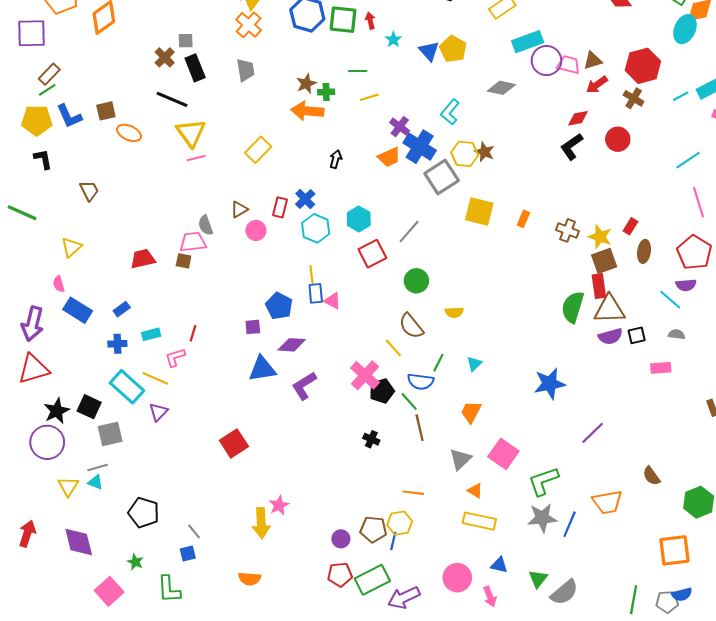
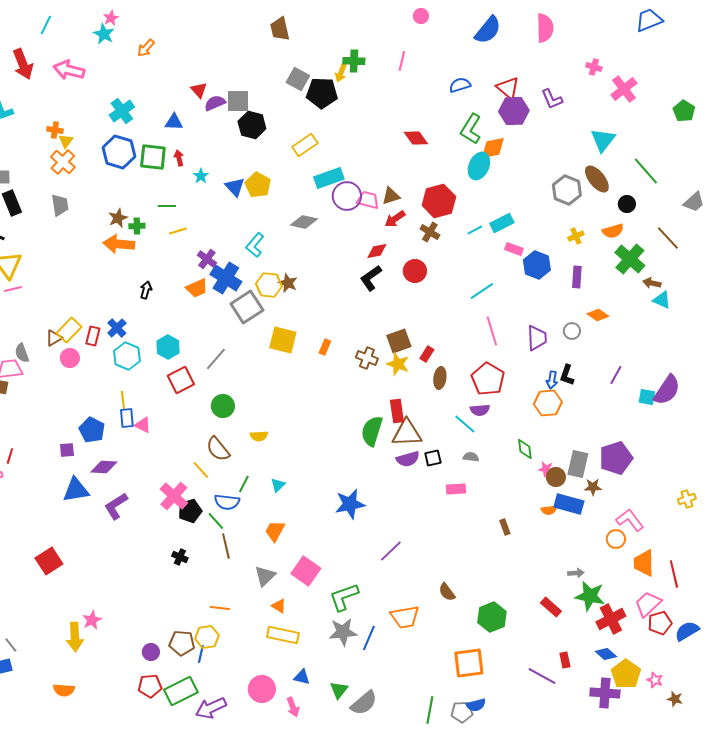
yellow rectangle: (258, 150) -> (69, 330), moved
brown square: (604, 261) -> (399, 341), moved

